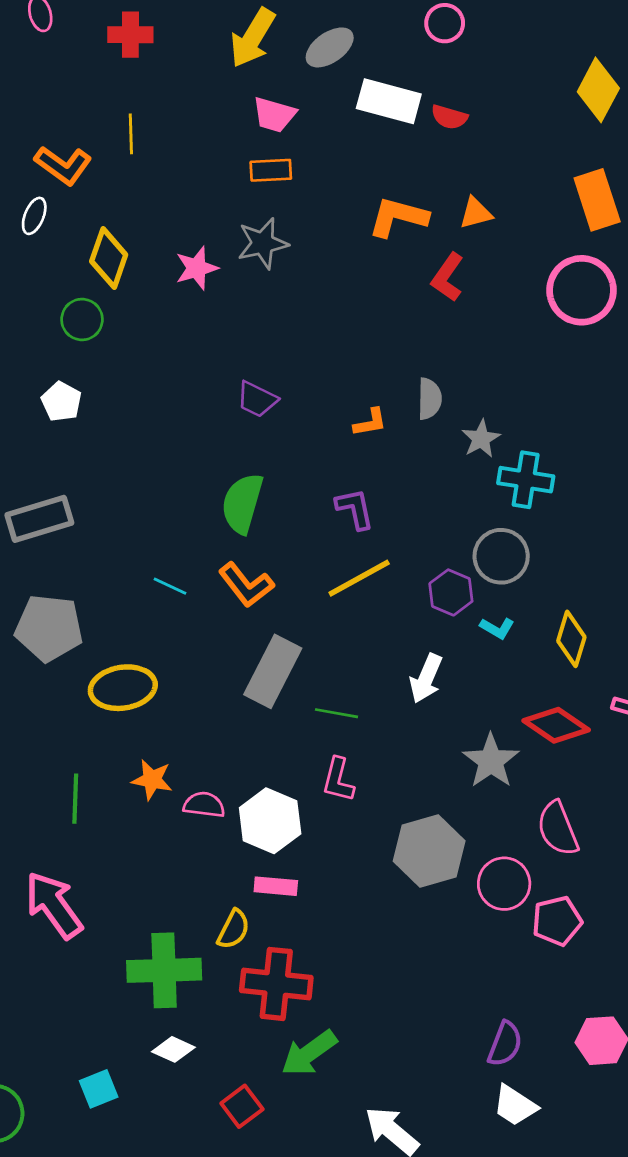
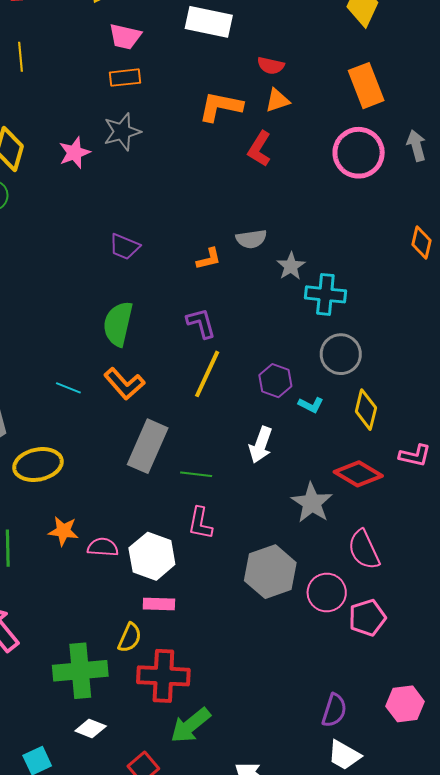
red semicircle: (449, 117) -> (271, 66), moved
gray semicircle: (429, 399) -> (251, 239), turned 84
gray circle: (501, 556) -> (341, 354), moved
yellow line: (359, 578) -> (207, 374), turned -33

